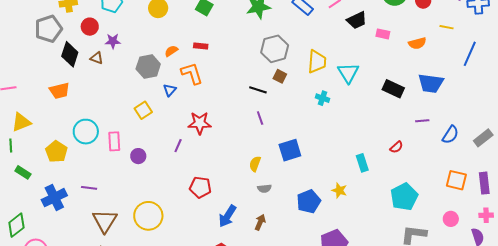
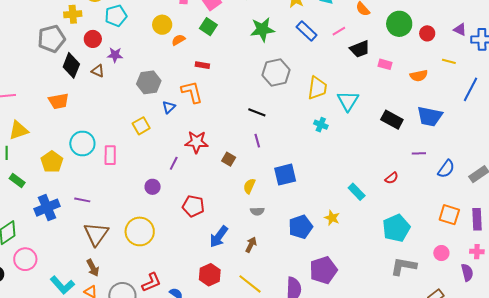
orange semicircle: (171, 51) -> (178, 40), moved
brown square: (280, 76) -> (229, 159), moved
purple circle: (138, 156) -> (153, 187), moved
cyan rectangle: (362, 163) -> (357, 192), turned -30

